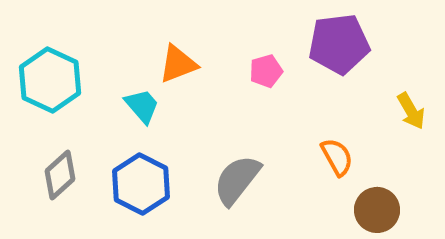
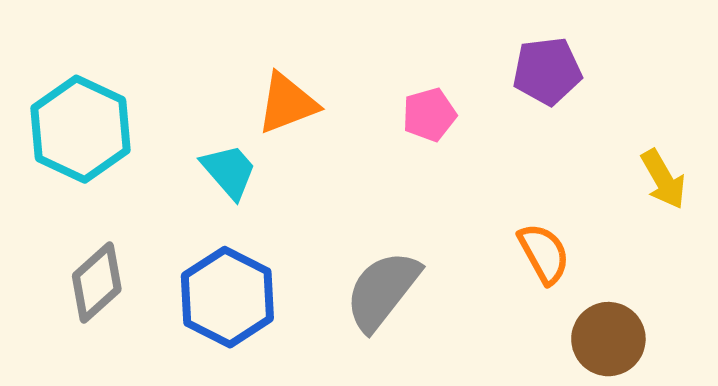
purple pentagon: (339, 44) -> (547, 71), size x0.7

